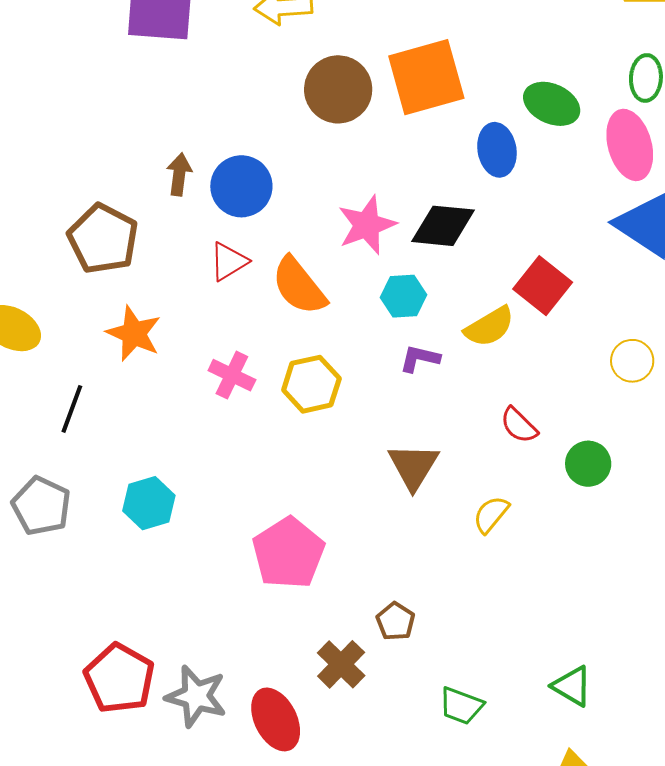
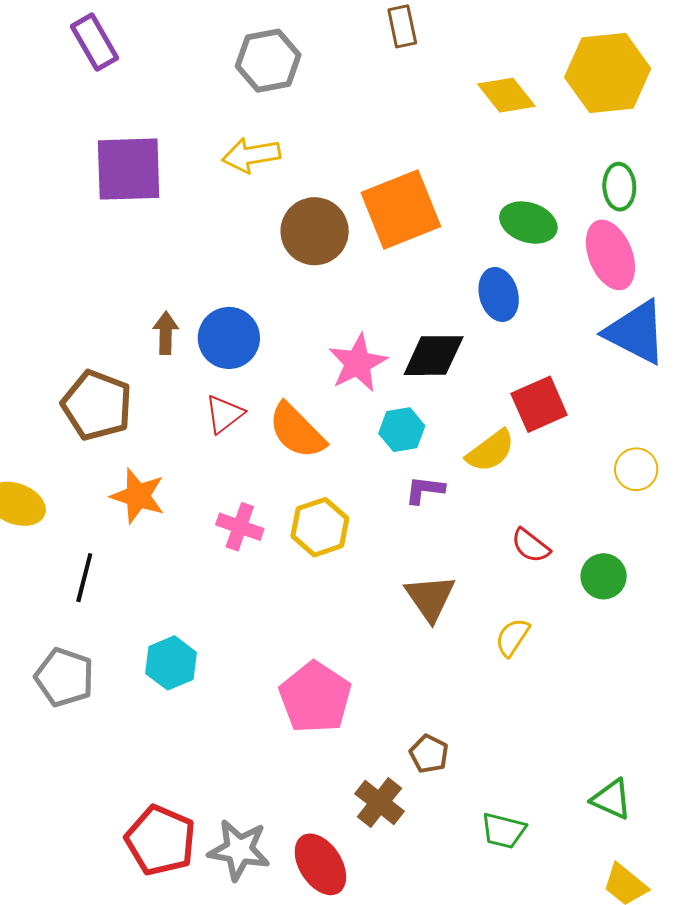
blue ellipse: (497, 150) -> (499, 294), moved
red square: (543, 286) -> (539, 404), turned 34

